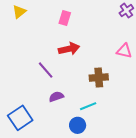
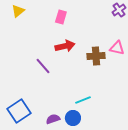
brown cross: (99, 77) -> (96, 56), moved
purple semicircle: (56, 97) -> (53, 119), moved

